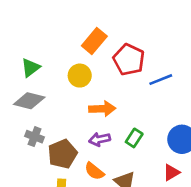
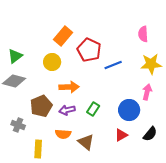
gray cross: (35, 137) -> (18, 125), moved
brown pentagon: (62, 154) -> (41, 106), moved
orange semicircle: (94, 171) -> (63, 134), turned -35

